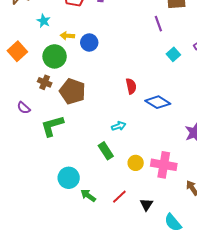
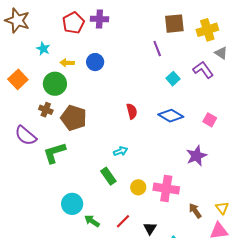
blue circle: (89, 43) -> (95, 62), moved
blue diamond: (158, 102) -> (171, 116), moved
purple semicircle: (24, 108) -> (26, 136), size x1.6

